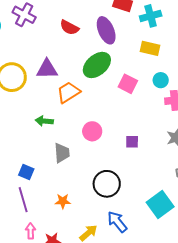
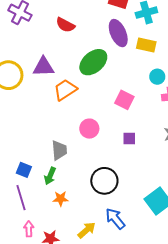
purple ellipse: (106, 30) -> (118, 33), moved
pink square: (128, 84) -> (124, 100), moved
green arrow: (44, 121) -> (50, 176), moved, turned -72

